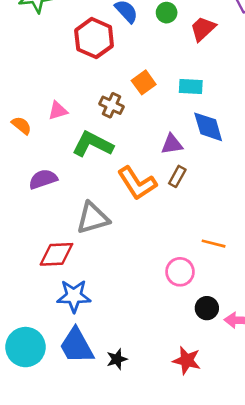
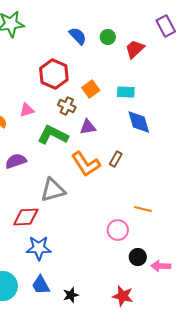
red hexagon: (94, 38) -> (54, 74), moved
purple triangle: (172, 144) -> (88, 127), moved
blue trapezoid: (77, 346) -> (41, 285), size x0.7

